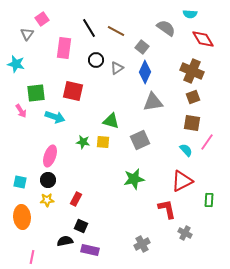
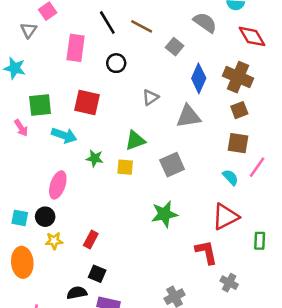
gray triangle: (117, 68) -> (150, 97), moved
blue diamond: (145, 72) -> (199, 78), moved
green triangle: (111, 121) -> (135, 141), turned -36
green star: (83, 142) -> (95, 158), moved
black circle: (48, 180) -> (45, 217), moved

